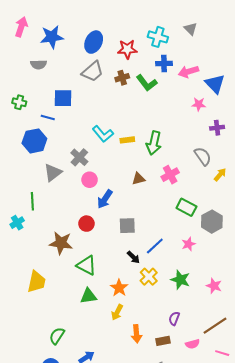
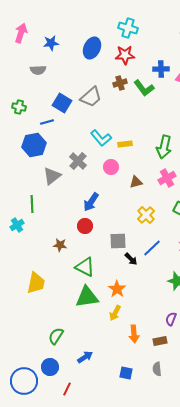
blue star: (52, 37) -> (51, 43), size x0.7
cyan cross: (158, 37) -> (128, 28), moved
gray trapezoid: (93, 72) -> (91, 97), moved
blue square: (63, 98) -> (62, 103), turned 30
blue line: (48, 118) -> (47, 122), turned -32
green arrow: (154, 143) -> (164, 147), moved
pink circle: (90, 180) -> (111, 167), moved
blue arrow: (105, 199) -> (91, 202), moved
gray square: (127, 226) -> (118, 241), moved
brown star: (61, 243) -> (60, 245), size x0.6
yellow cross: (149, 277) -> (146, 215), moved
green triangle: (89, 296) -> (87, 297), size x1.4

